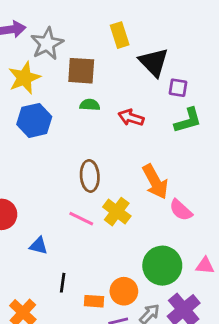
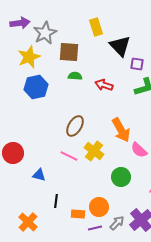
brown ellipse: (90, 176) -> (75, 126), turned 35
green circle: (162, 266) -> (121, 177), moved, size x0.7

